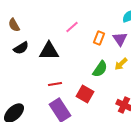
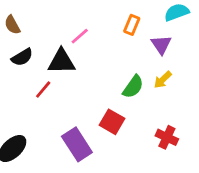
pink line: (72, 27) -> (80, 36), moved
orange rectangle: (99, 38) -> (132, 25), moved
red line: (55, 84) -> (43, 90), moved, turned -40

